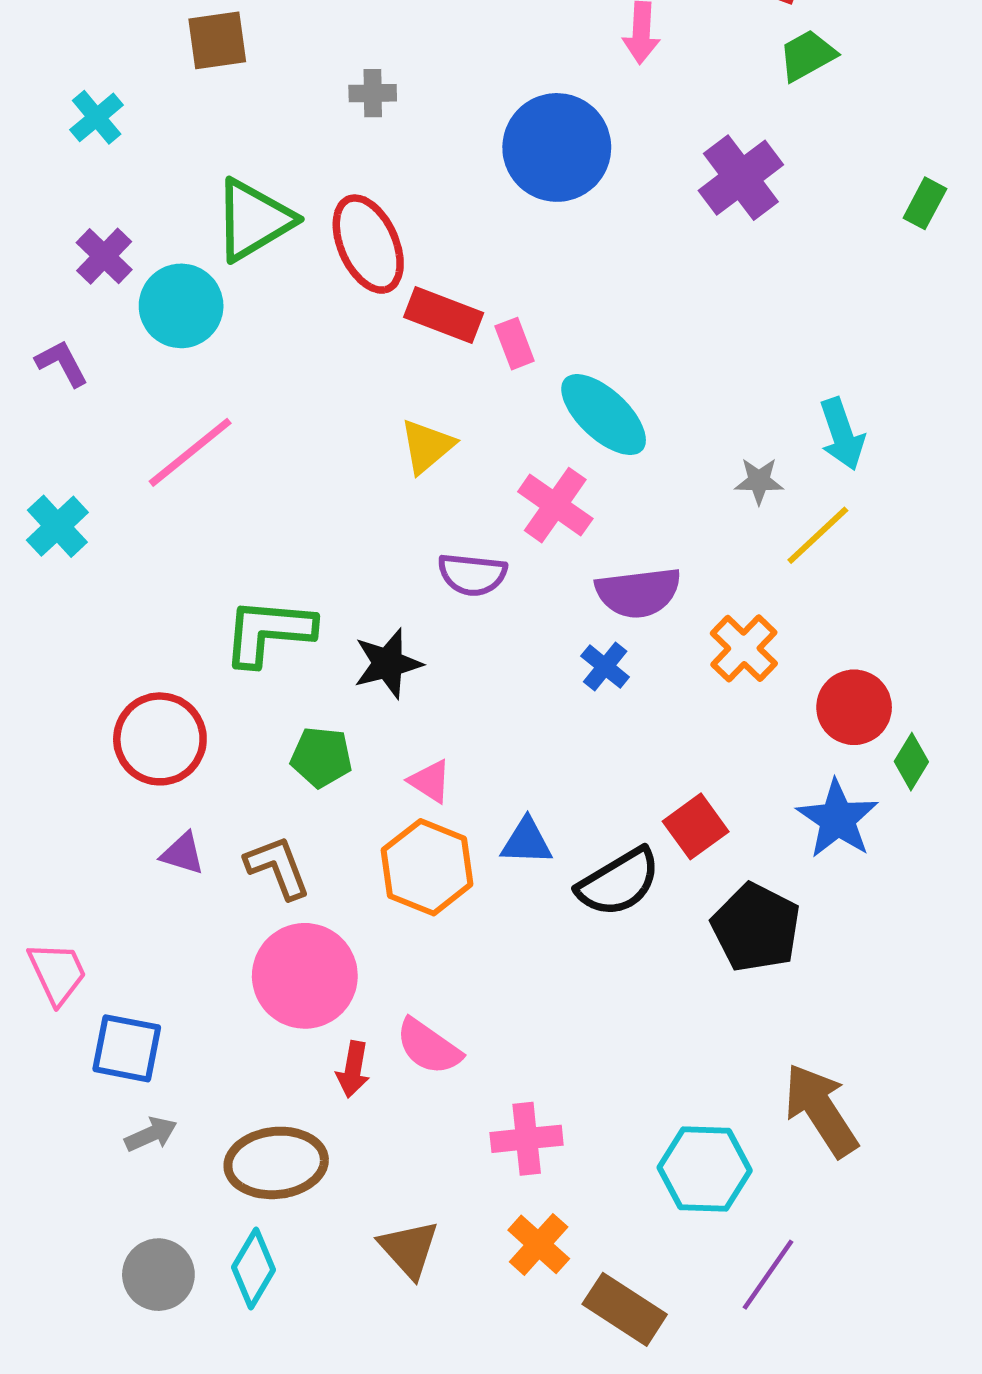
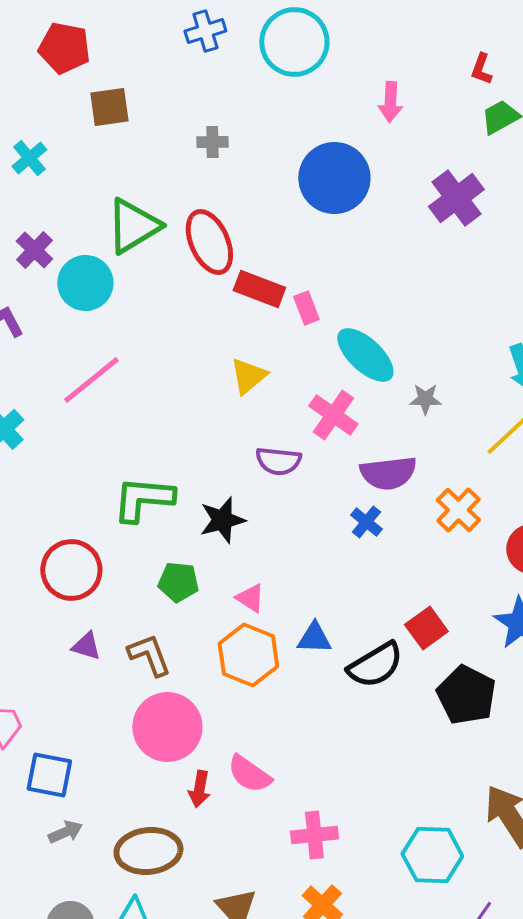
gray star: (759, 481) -> (425, 399), moved

